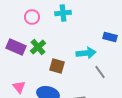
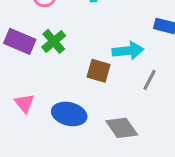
brown square: (57, 66) -> (99, 71), moved
gray line: (100, 72) -> (149, 80), turned 64

